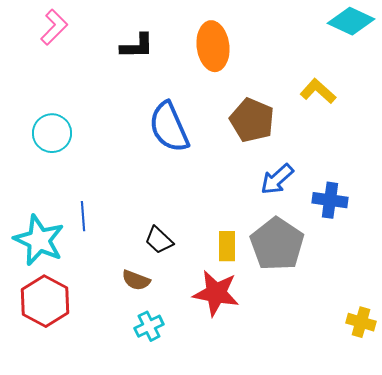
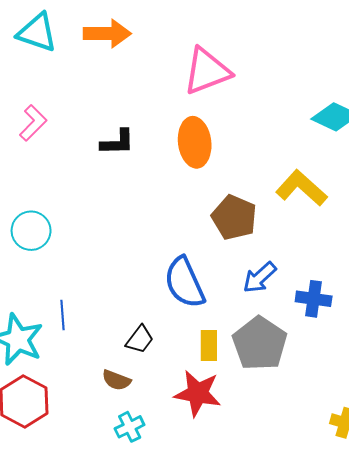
yellow L-shape: (318, 91) -> (301, 188), size x1.4
blue semicircle: (169, 127) -> (184, 283), moved
black trapezoid: (159, 240) -> (140, 339), turned -96

